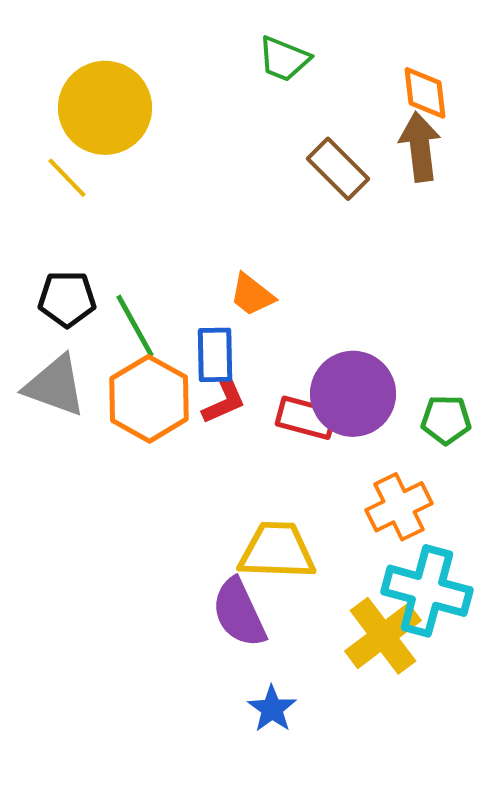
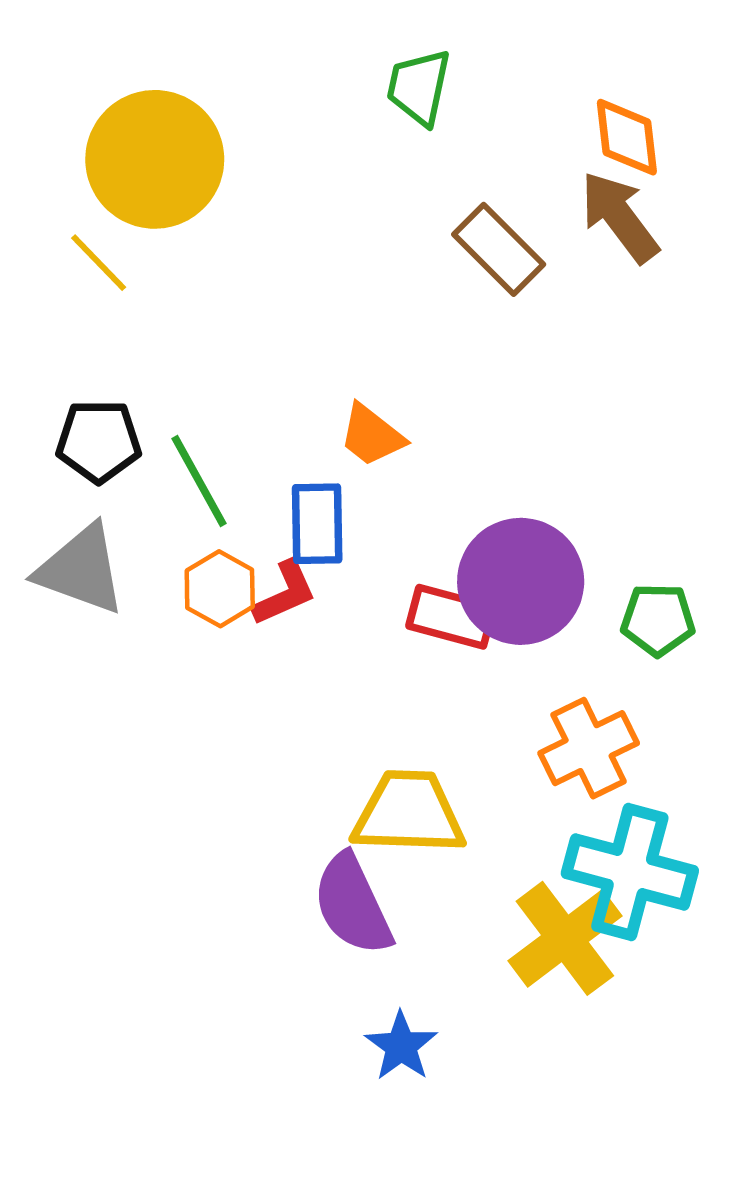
green trapezoid: (284, 59) -> (419, 87), turned 80
brown arrow: (420, 147) -> (620, 217), turned -30
orange hexagon: (149, 399) -> (220, 589), size x0.6
red L-shape: (224, 402) -> (285, 593), moved

